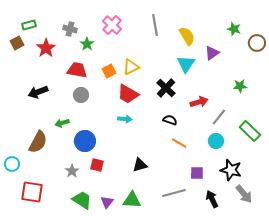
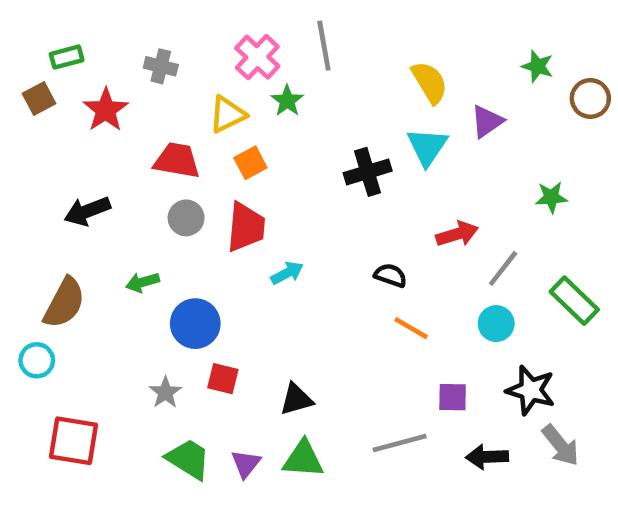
gray line: (155, 25) -> (324, 46), moved
green star: (87, 44) -> (287, 101), moved
yellow triangle: (131, 67) -> (227, 115), moved
black cross: (166, 88) -> (368, 172), moved, turned 30
red trapezoid: (128, 94) -> (246, 227), moved, turned -115
cyan arrow: (125, 119) -> (287, 273), turned -32
brown semicircle: (38, 142) -> (64, 303), moved
cyan circle: (12, 164) -> (37, 360), moved
black triangle: (140, 165) -> (296, 399), moved
black arrow: (212, 199) -> (487, 457), turned -66

